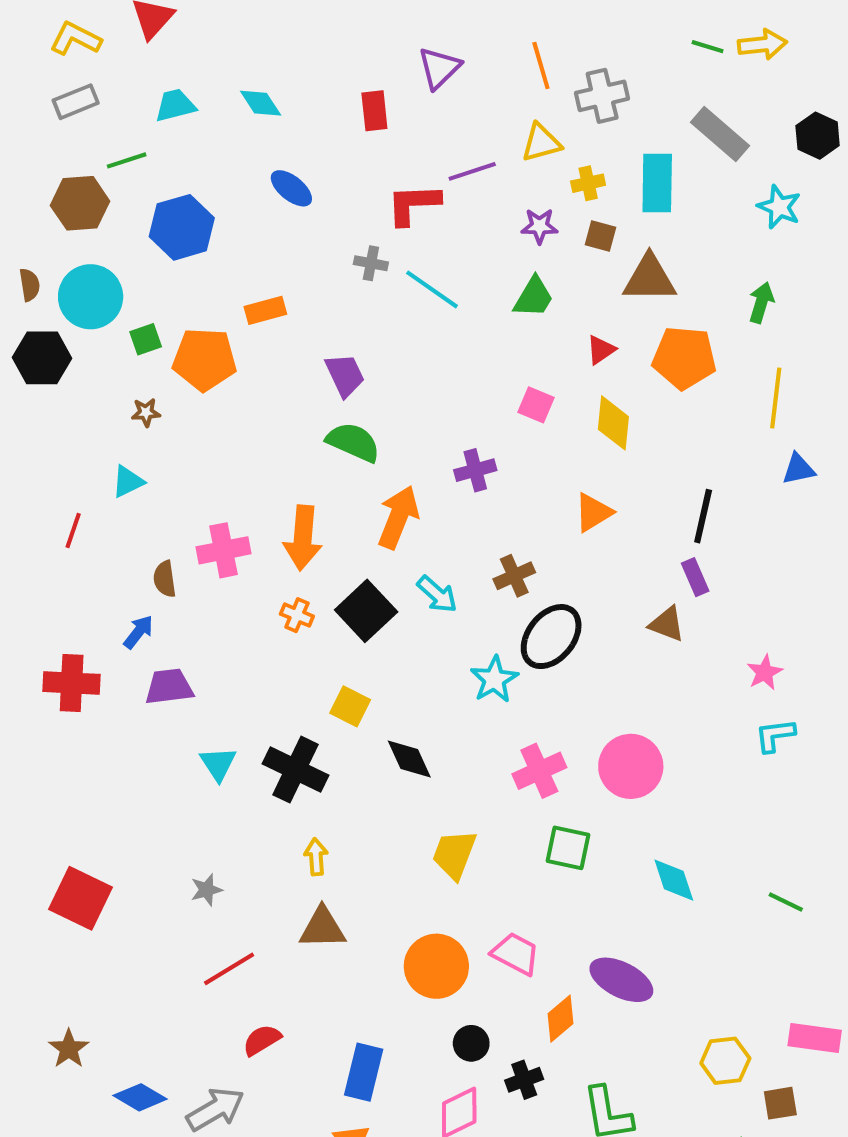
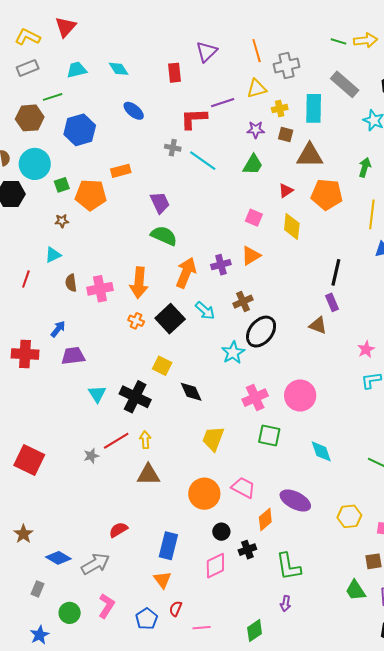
purple cross: (475, 470) -> (221, 265), moved
orange triangle: (593, 512) -> (251, 256), moved
brown semicircle: (165, 579) -> (71, 283), moved
red line: (229, 969) -> (116, 441), moved
yellow hexagon: (725, 1061) -> (349, 516), moved

